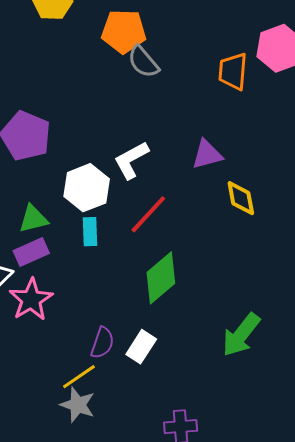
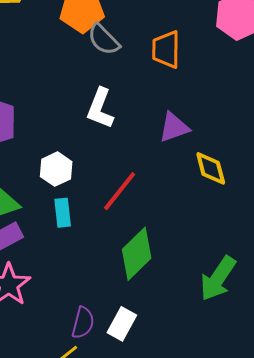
orange trapezoid: (233, 71) -> (166, 49), moved
white L-shape: (131, 160) -> (100, 108), moved, turned -36
white hexagon: (87, 188) -> (56, 169), size x0.7
green arrow: (241, 335) -> (218, 278), moved

